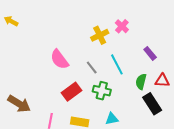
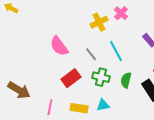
green semicircle: (141, 82) -> (126, 80), moved
cyan triangle: (112, 119) -> (103, 105), moved

